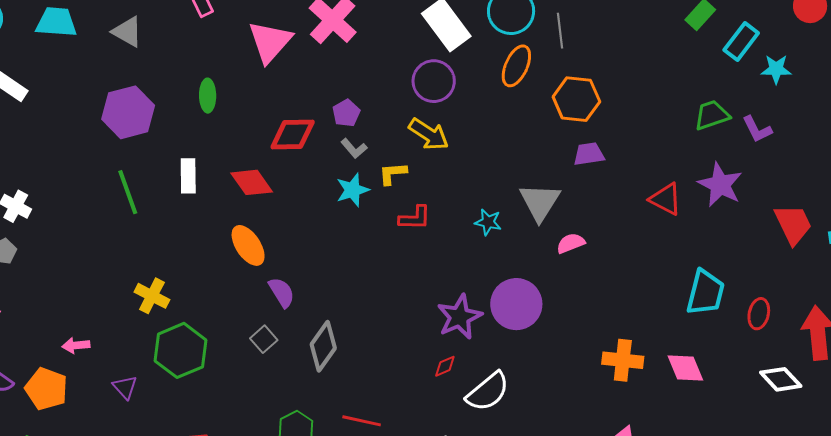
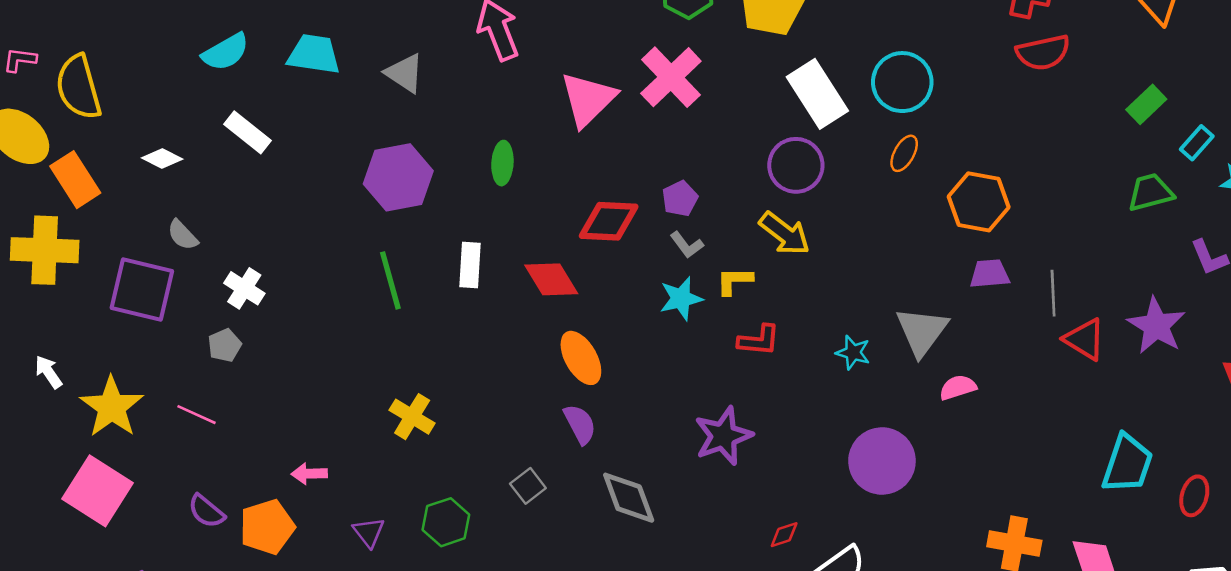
gray line: (560, 31) -> (1053, 293), moved
cyan rectangle: (741, 42) -> (1197, 143), size x0.7
orange ellipse: (516, 66) -> (904, 153), size x0.7
green trapezoid: (712, 115) -> (1151, 192), moved
orange ellipse: (248, 245) -> (581, 358), moved
purple star: (460, 317) -> (723, 436), moved
gray square: (264, 339) -> (528, 486), moved
gray diamond: (323, 346) -> (629, 498), turned -60
green hexagon: (181, 350) -> (446, 522), moved, size x0.7
orange pentagon: (46, 389) -> (267, 527), turned 30

